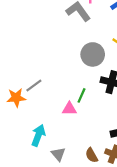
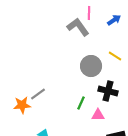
pink triangle: (69, 109) -> (98, 115), moved

